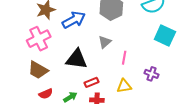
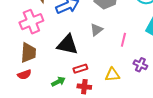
pink line: (124, 58) -> (123, 40), moved
brown trapezoid: (38, 70) -> (28, 53), turned -120
red semicircle: (46, 94) -> (24, 75), moved

